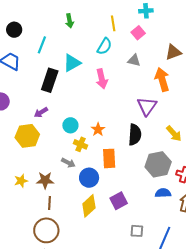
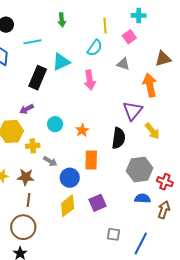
cyan line: (42, 45) -> (32, 42), turned 54
yellow arrow: (174, 134) -> (152, 131), moved
yellow cross: (81, 144) -> (33, 146), moved, turned -32

